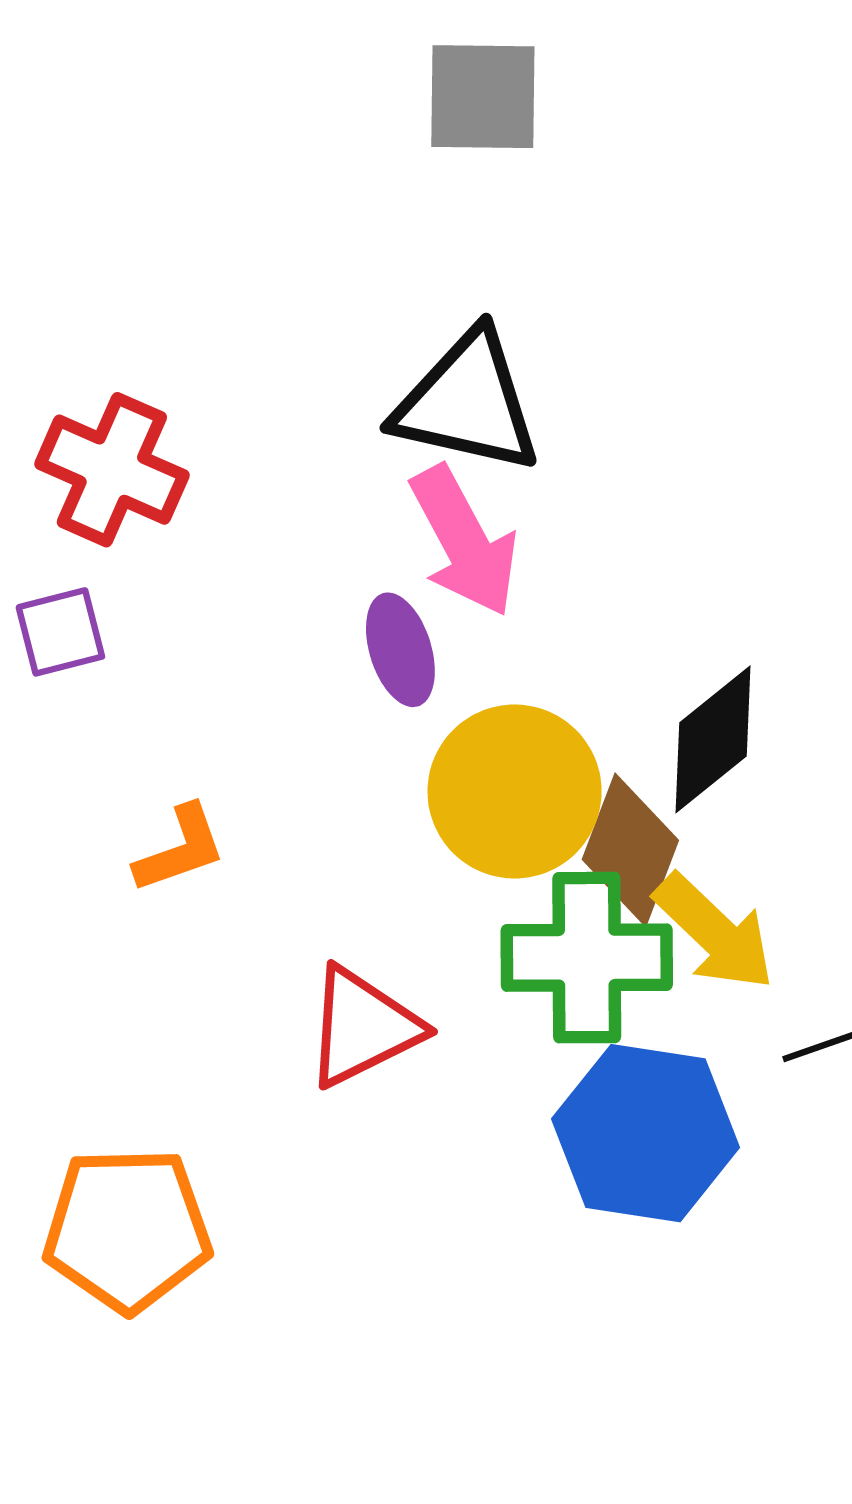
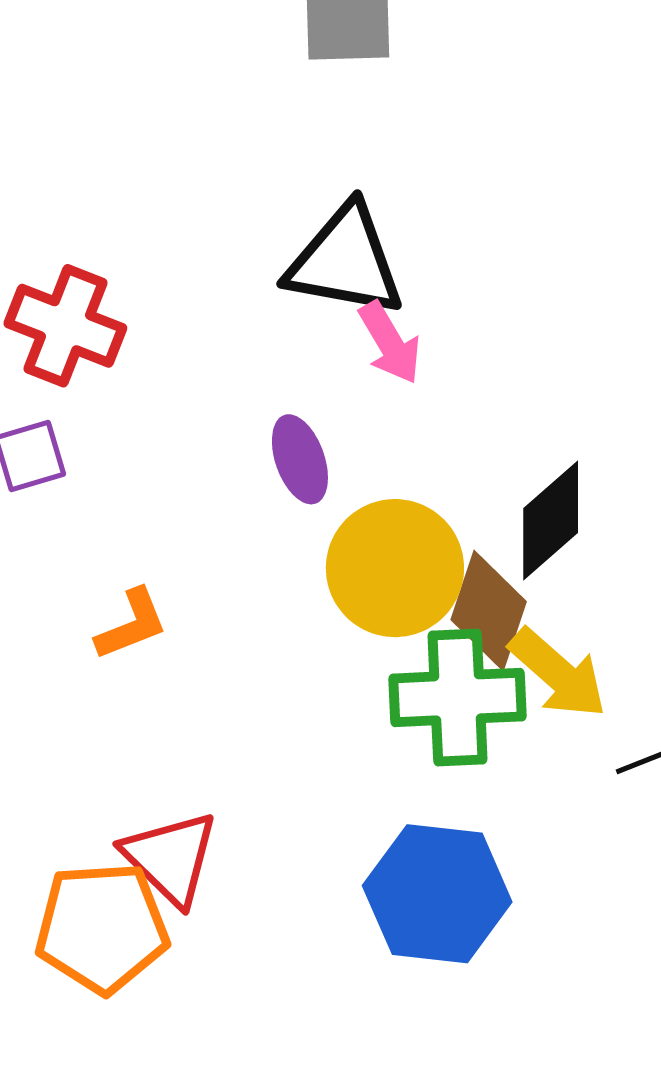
pink arrow: (464, 541) -> (390, 343), moved, size x0.7
red triangle: (363, 1027) -> (170, 858), moved, turned -47
blue hexagon: (646, 1133) -> (437, 894), moved

